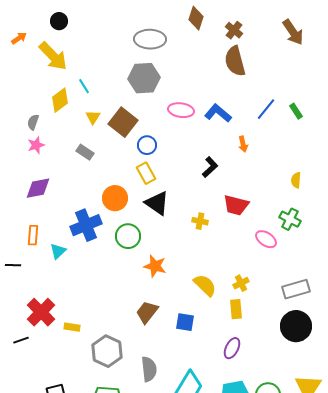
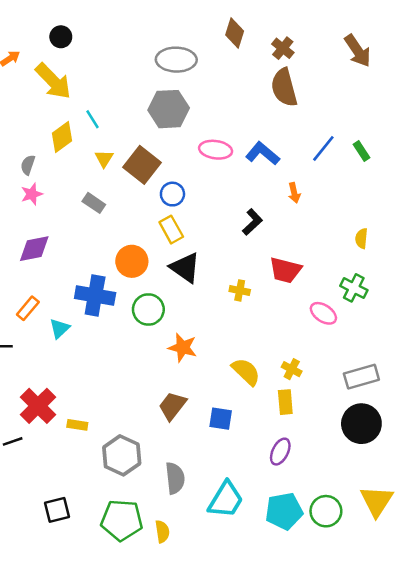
blue cross: (86, 225) -> (95, 296), turned 32
orange rectangle: (33, 235) -> (28, 308), turned 36
yellow cross: (241, 283) -> (292, 369), turned -35

